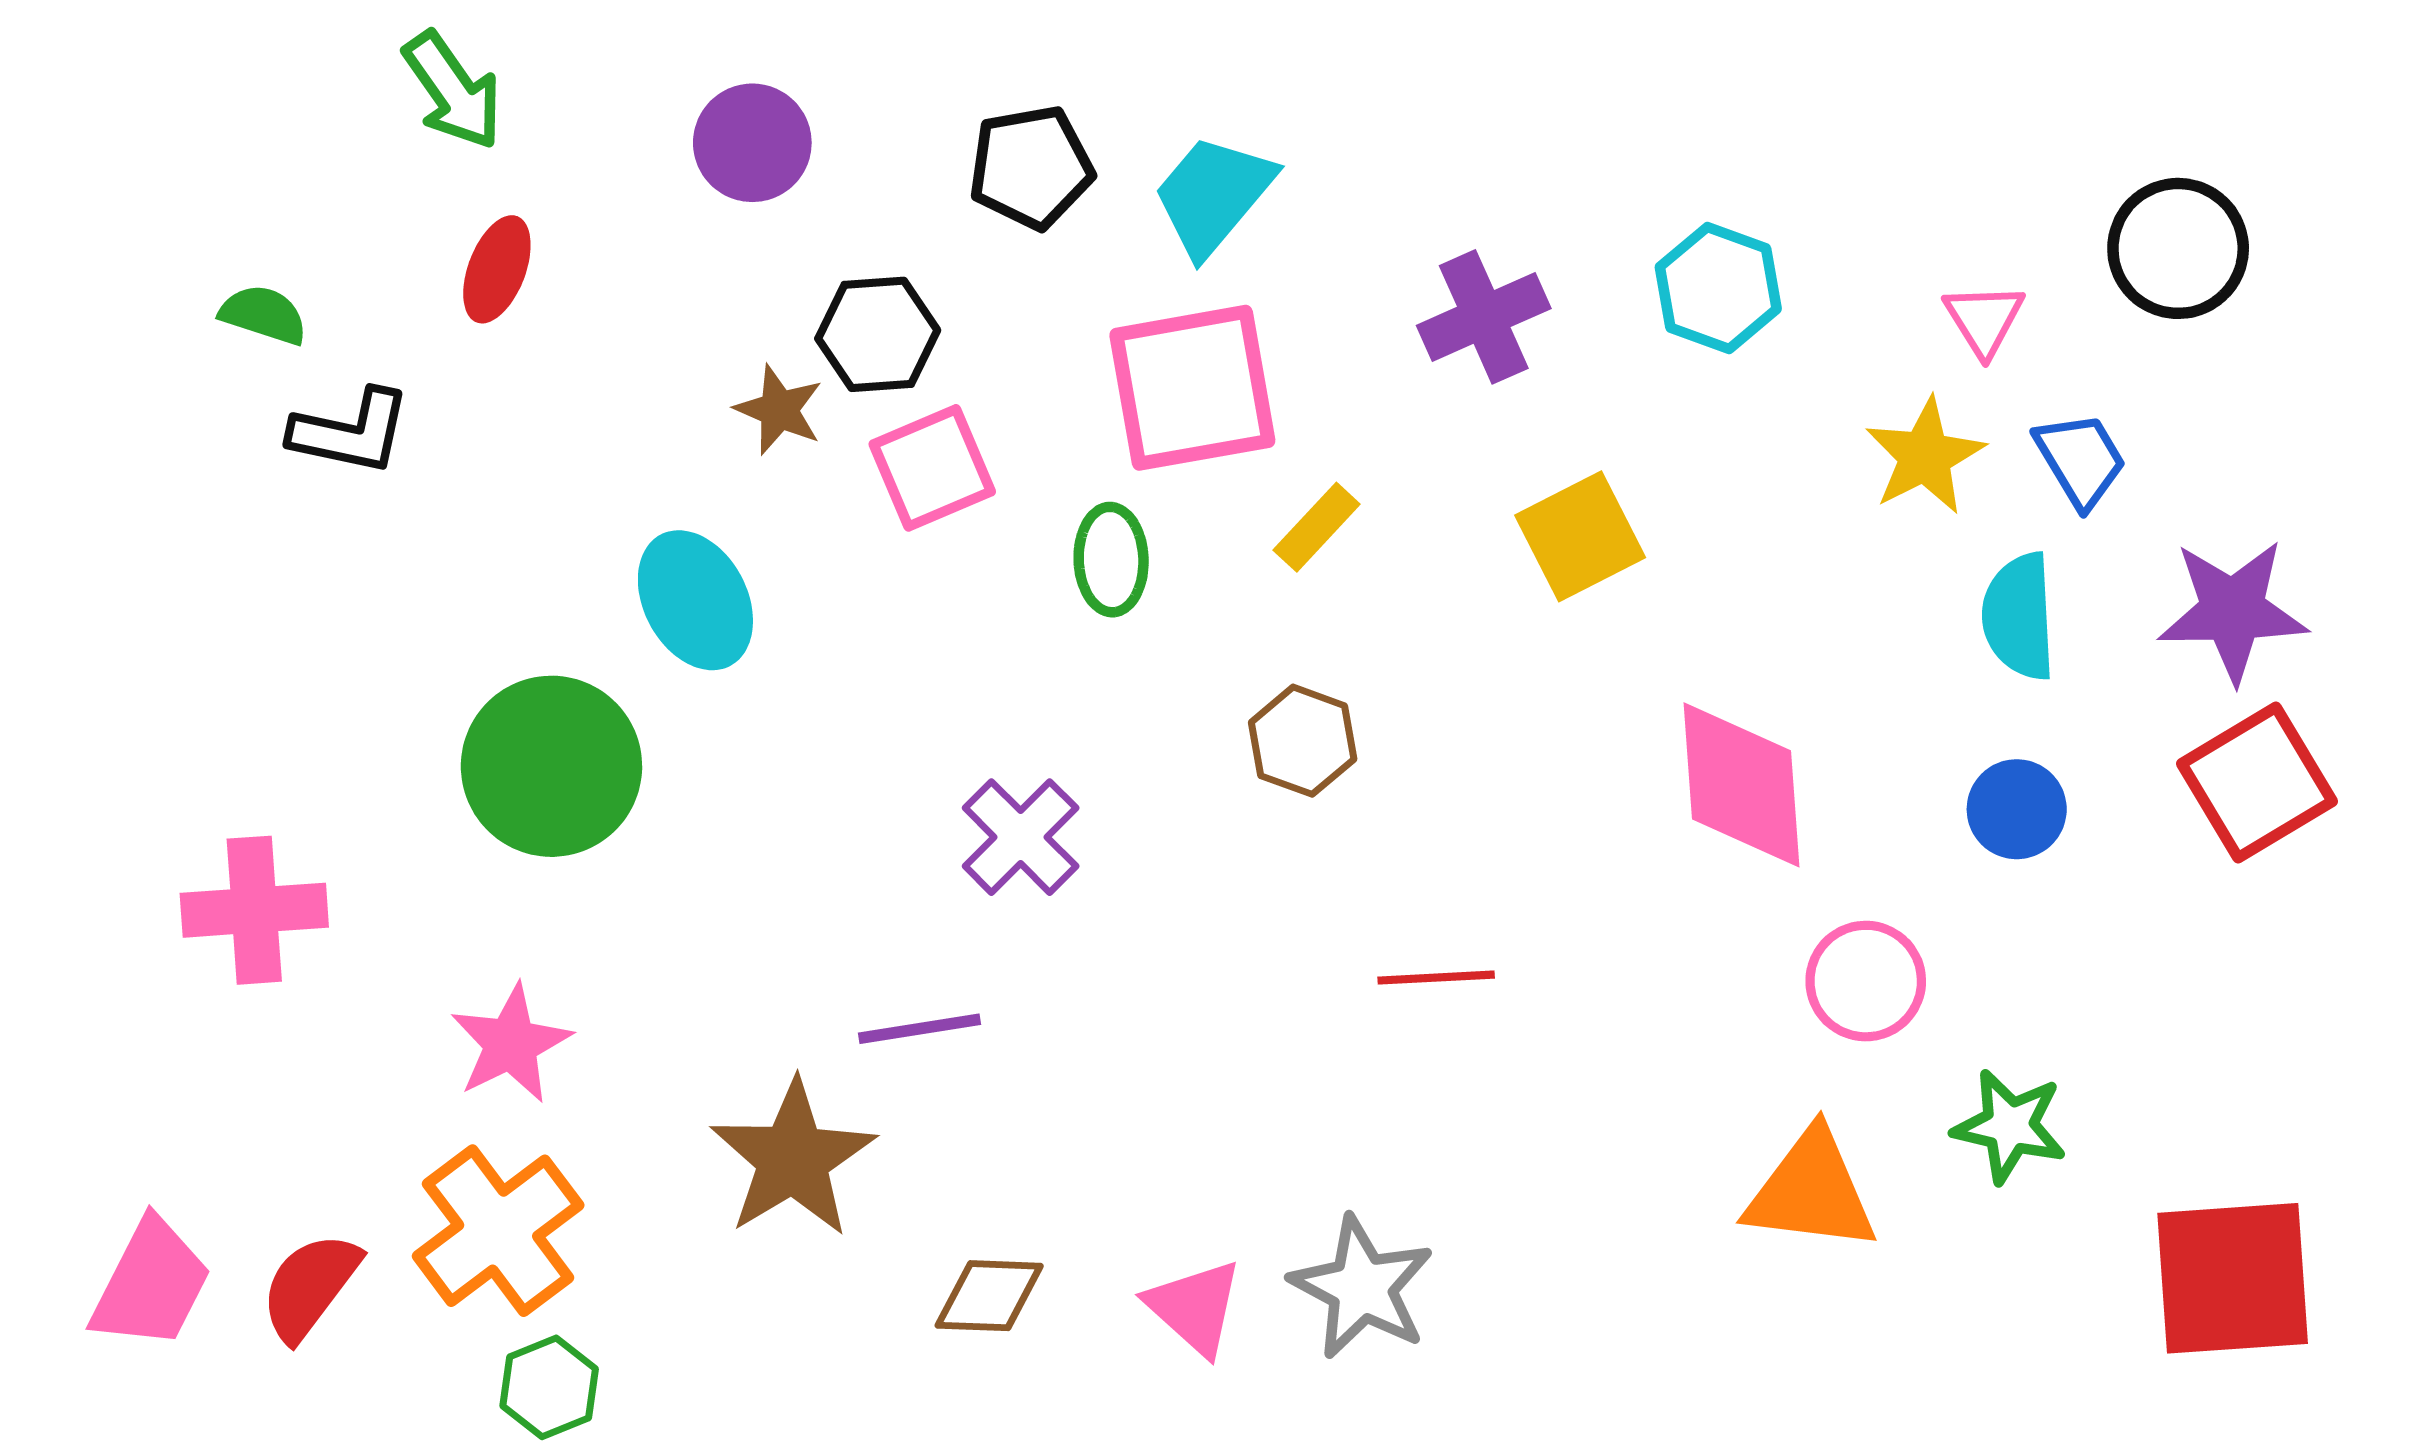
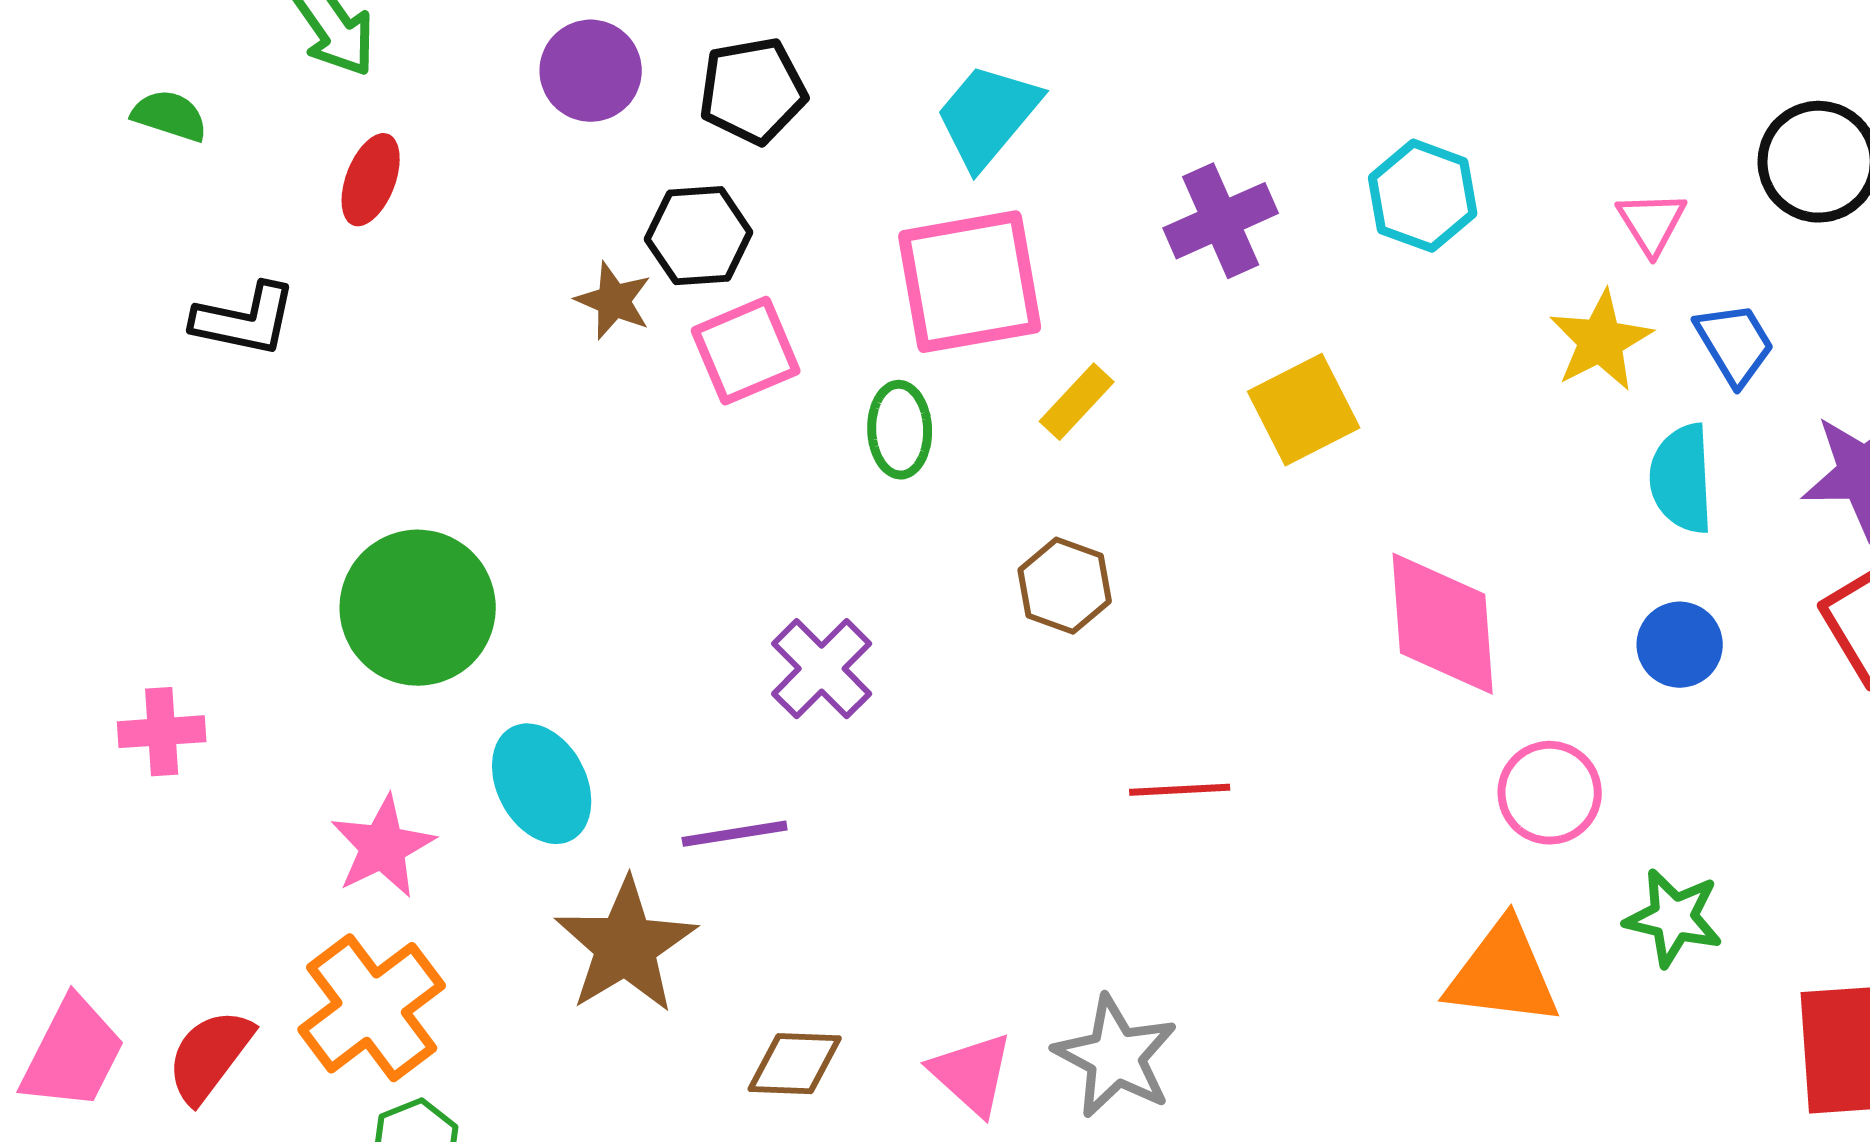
black pentagon: (1031, 167) -> (753, 91), moved
green semicircle: (264, 315) -> (170, 116), moved
cyan ellipse: (695, 600) -> (542, 784), moved
pink cross: (254, 910) -> (162, 732), size x0.7

